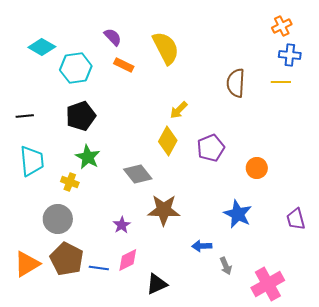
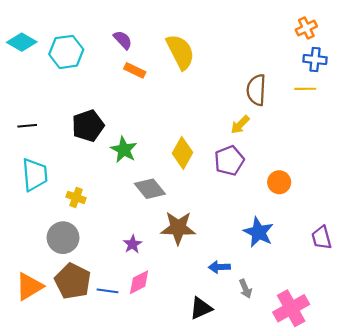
cyan diamond: (42, 47) -> (22, 42), moved
cyan hexagon: (76, 68) -> (66, 52), moved
yellow arrow: (179, 110) -> (240, 125), moved
green star: (88, 157) -> (124, 150), moved
black triangle: (157, 284) -> (201, 308), moved

